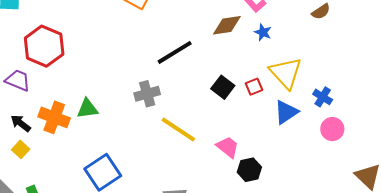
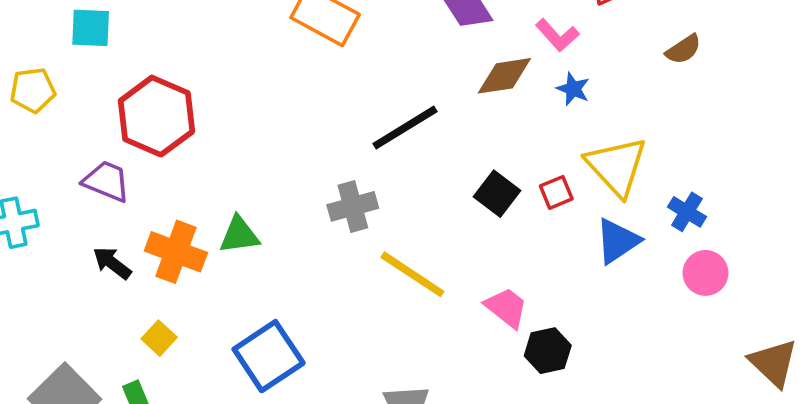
yellow square: (21, 149) -> (159, 338), moved

